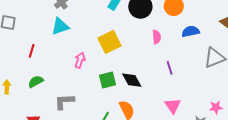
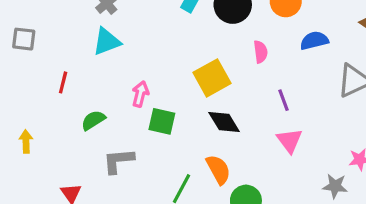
yellow square: (110, 42) -> (212, 78), moved
green square: (108, 80) -> (162, 121), moved, turned 30
green semicircle: (36, 82) -> (93, 120), moved
pink triangle: (173, 106) -> (290, 141), moved

